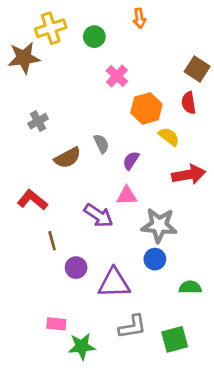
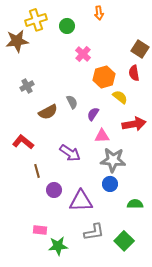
pink triangle: (127, 196) -> (102, 136), moved
green square: (175, 339) -> (124, 241), turned -30

